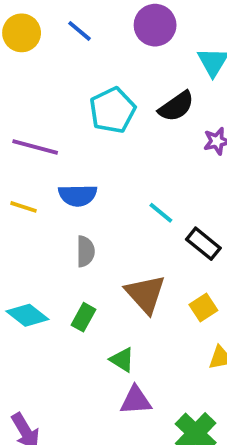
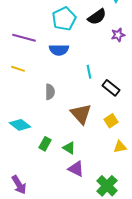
blue semicircle: (78, 195) -> (59, 50), moved
cyan line: (161, 213) -> (89, 72), turned 40
green rectangle: (83, 317) -> (45, 144), moved
purple triangle: (136, 400) -> (76, 169), turned 30

